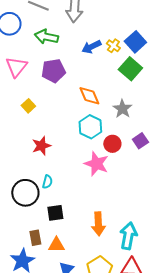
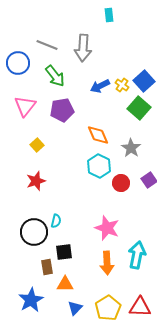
green arrow: (46, 37) -> (55, 76), turned -140
red star: (41, 146) -> (36, 181), moved
pink star: (96, 164) -> (107, 228), moved
cyan arrow: (128, 236) -> (137, 255), moved
brown rectangle: (35, 238) -> (47, 267), moved

